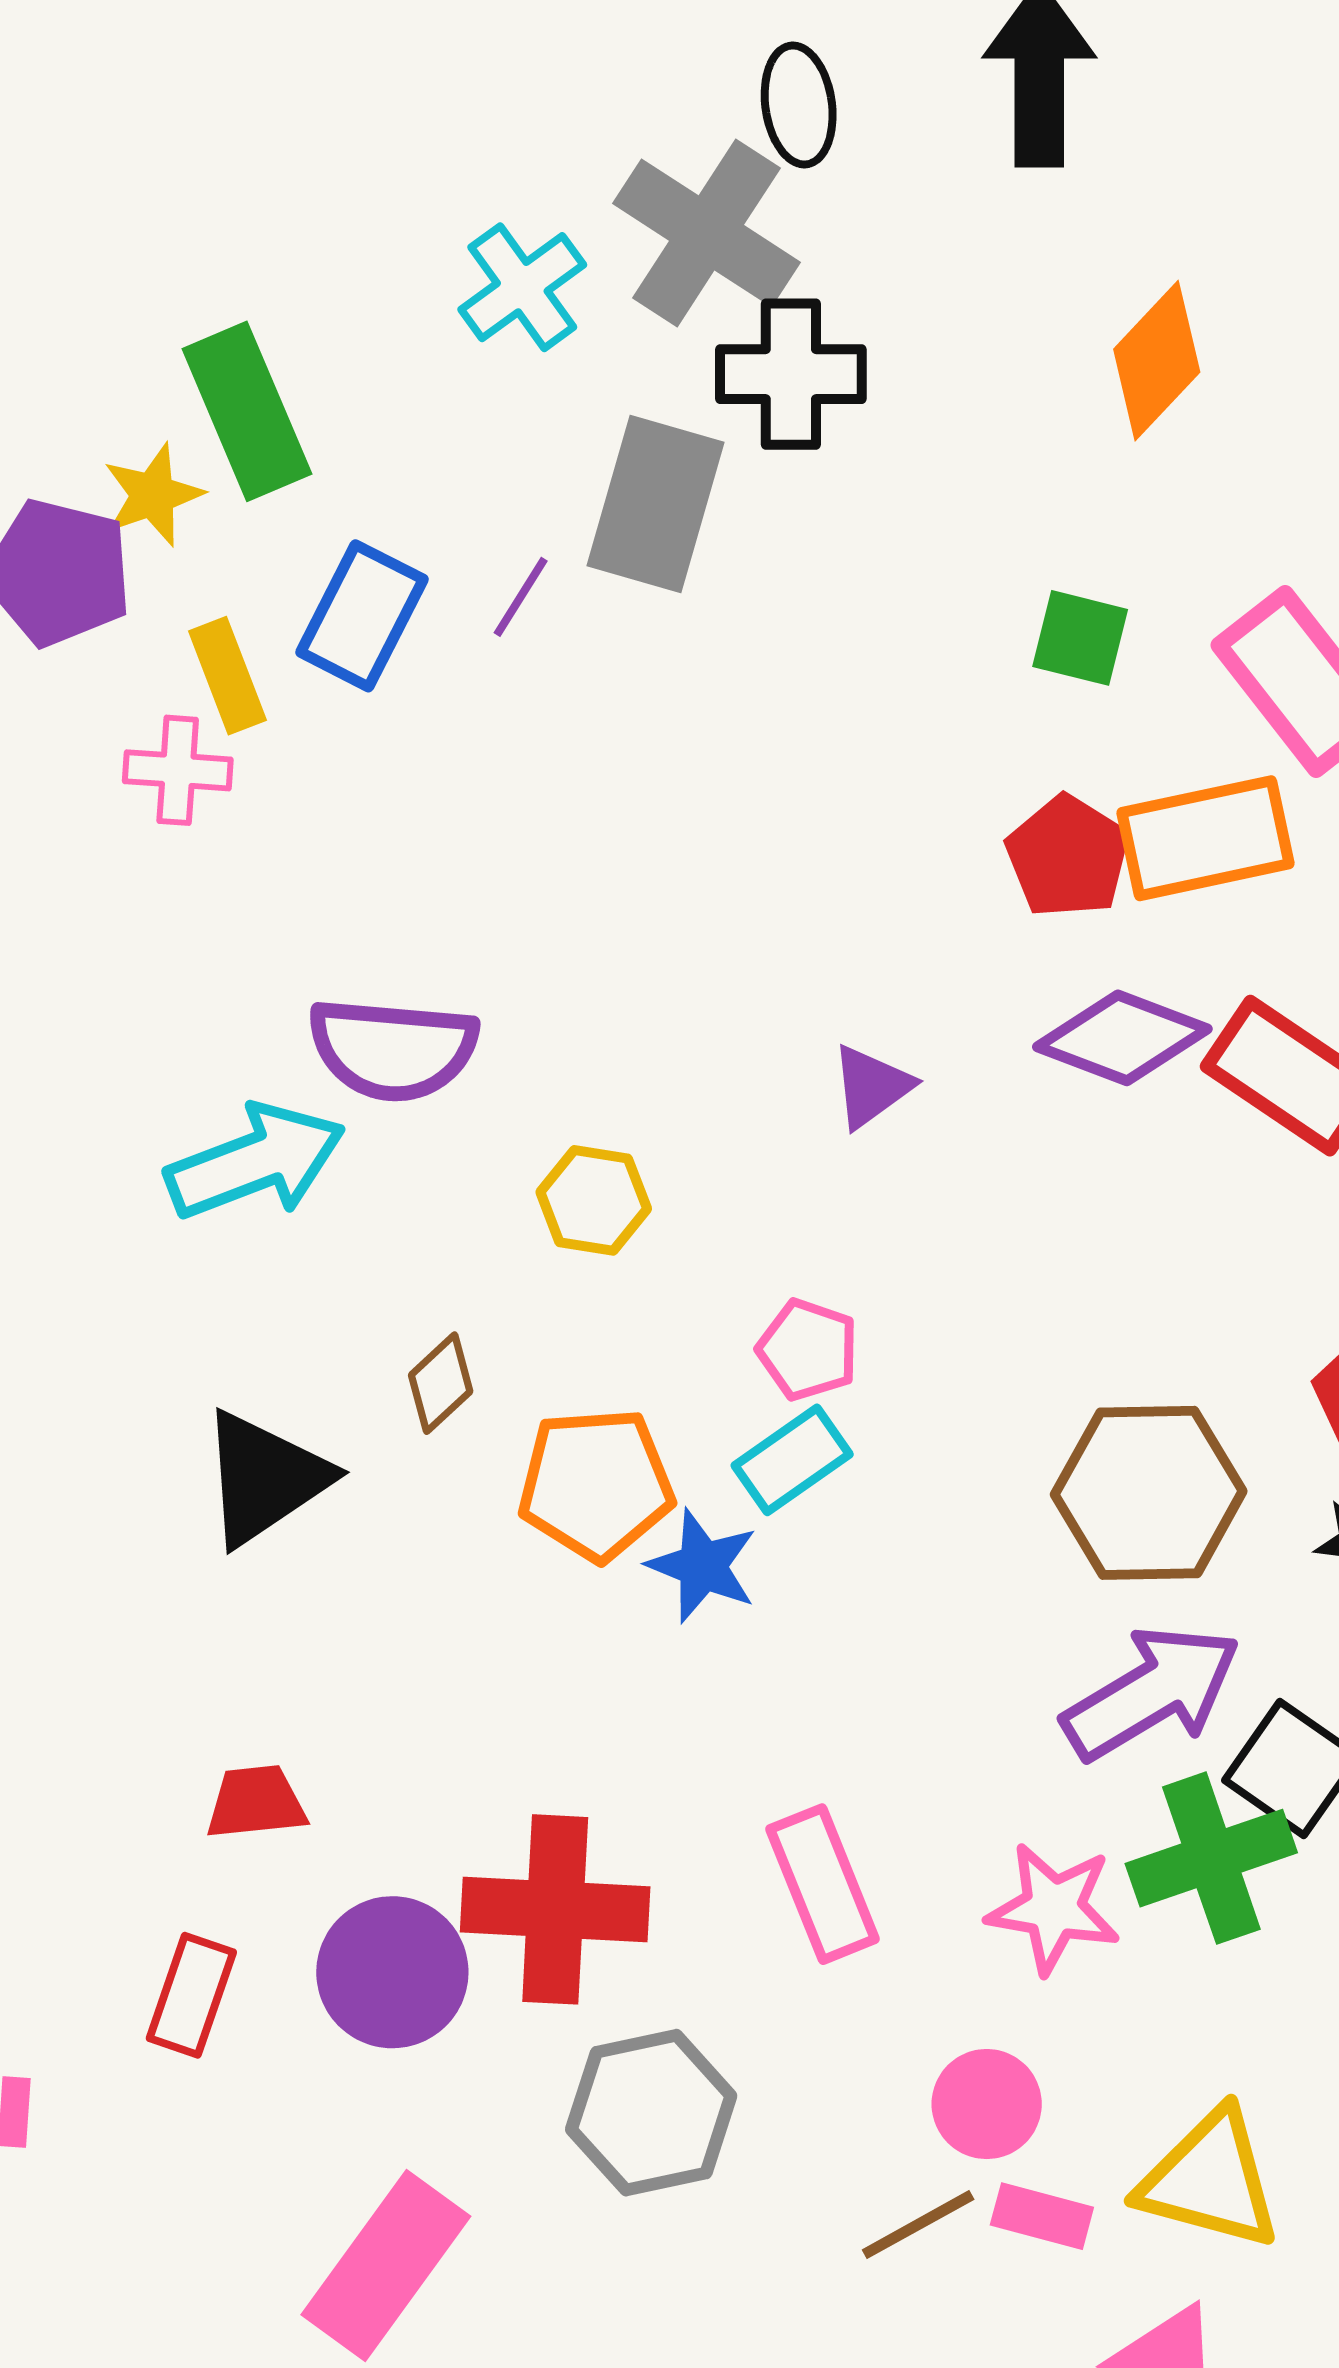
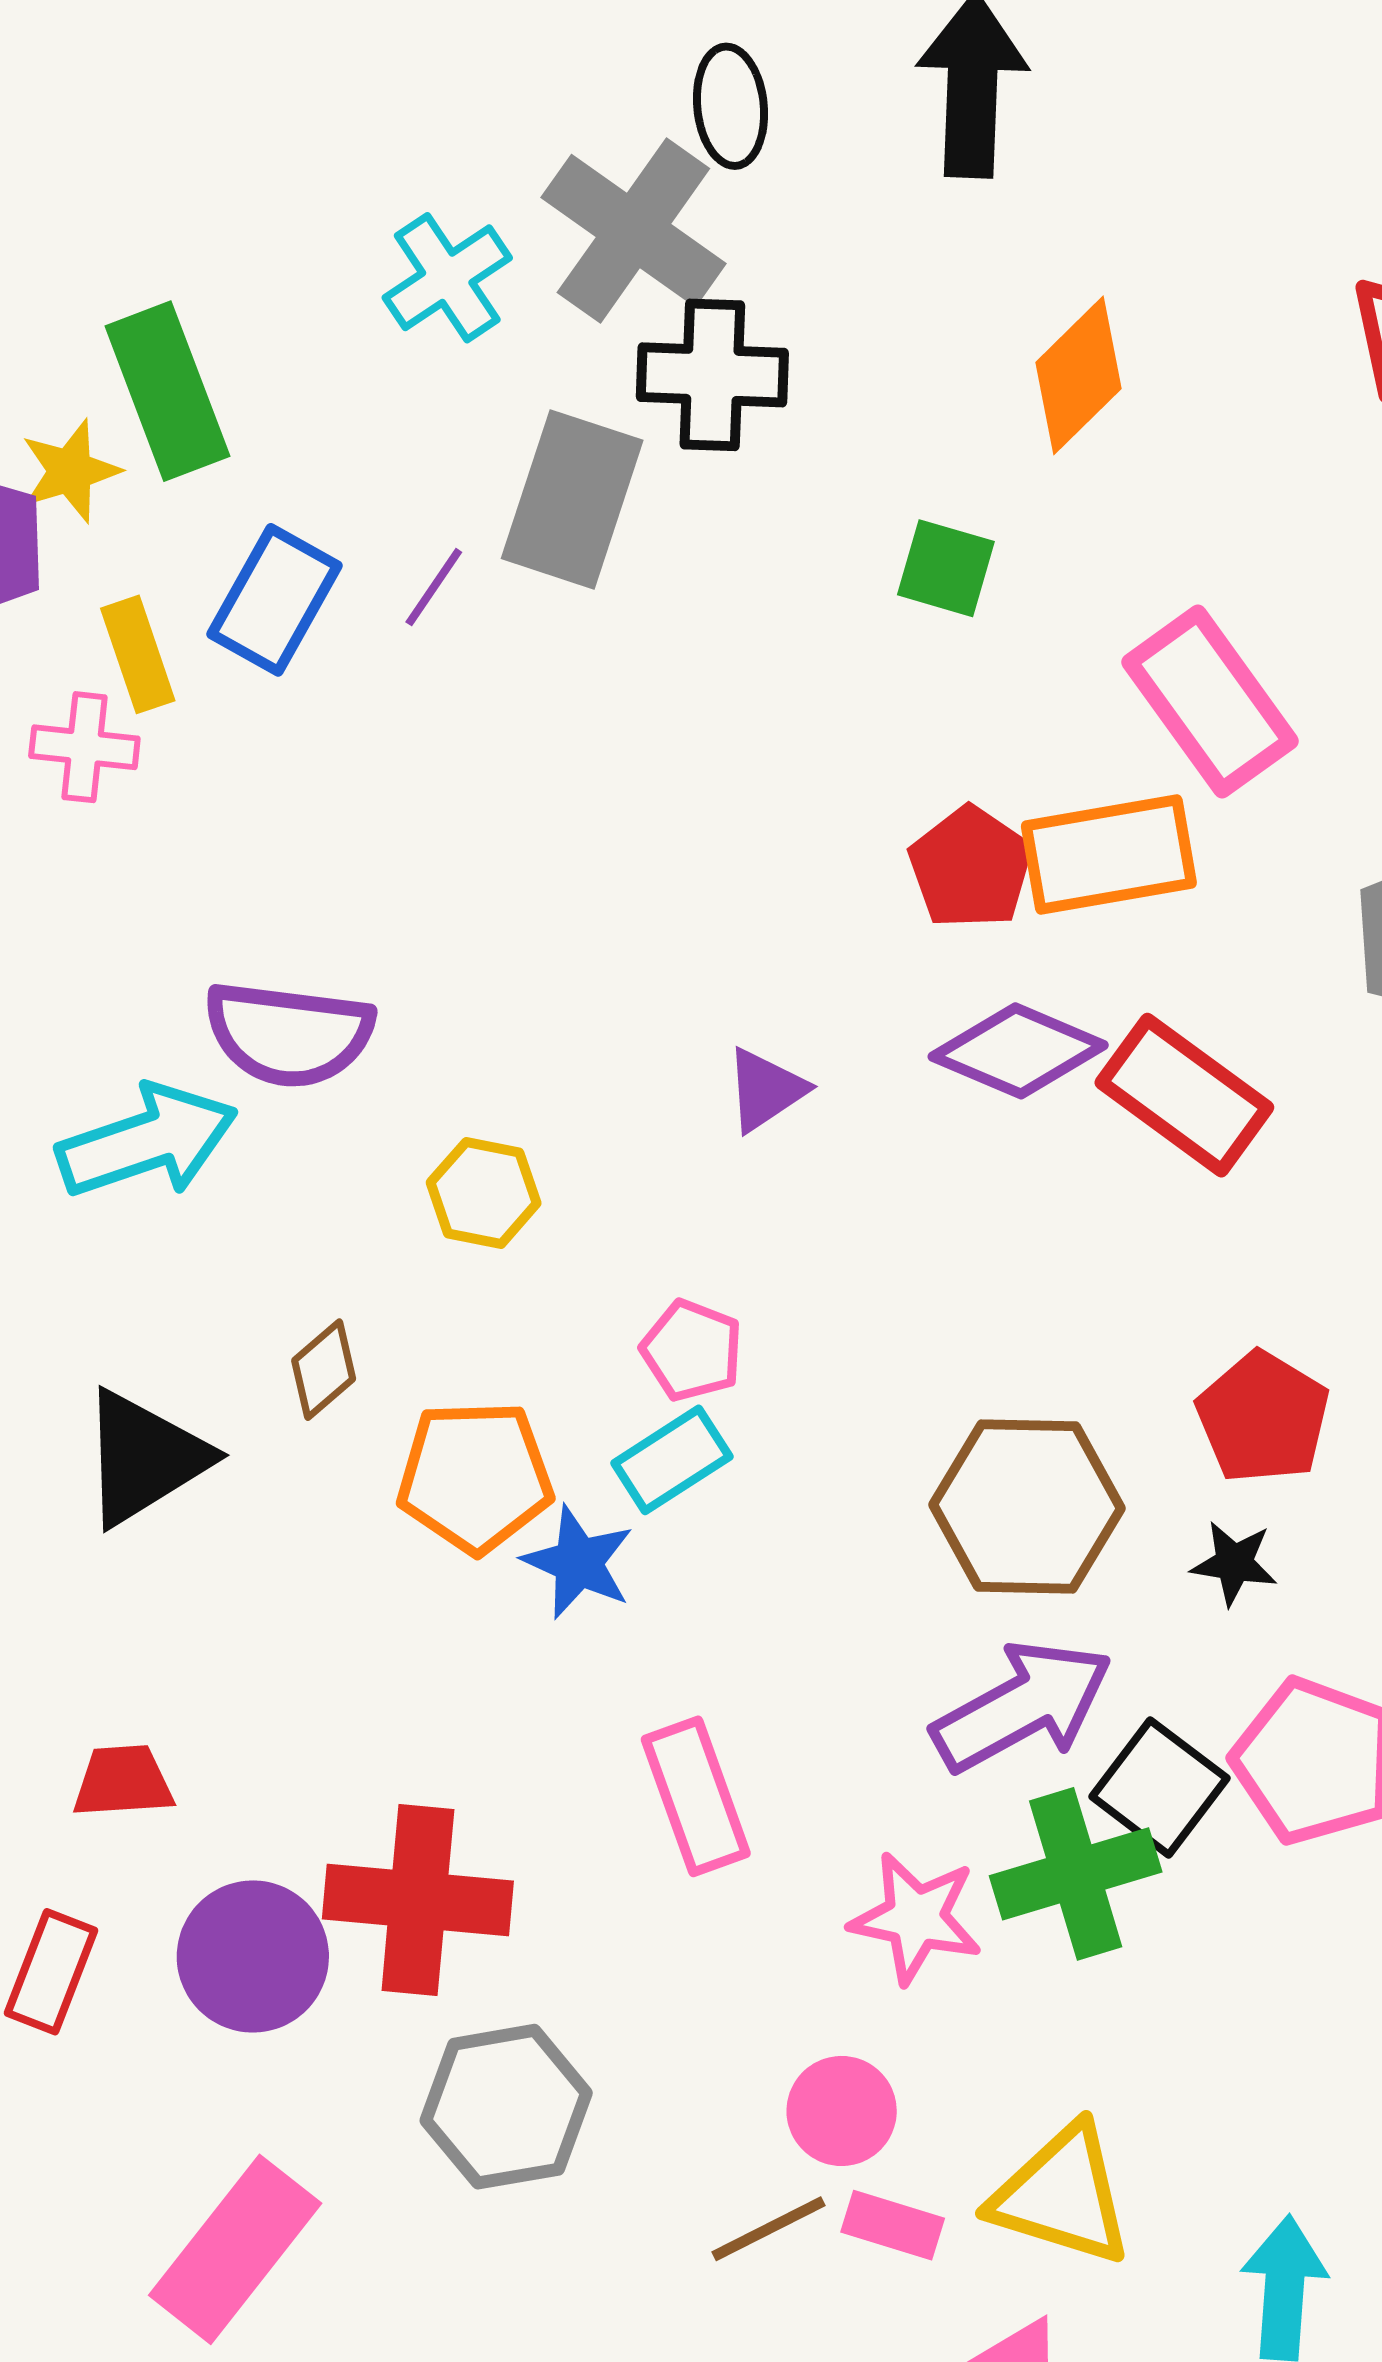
green square: (1080, 638) -> (946, 568), moved
pink rectangle: (823, 1884) -> (696, 1796), moved

